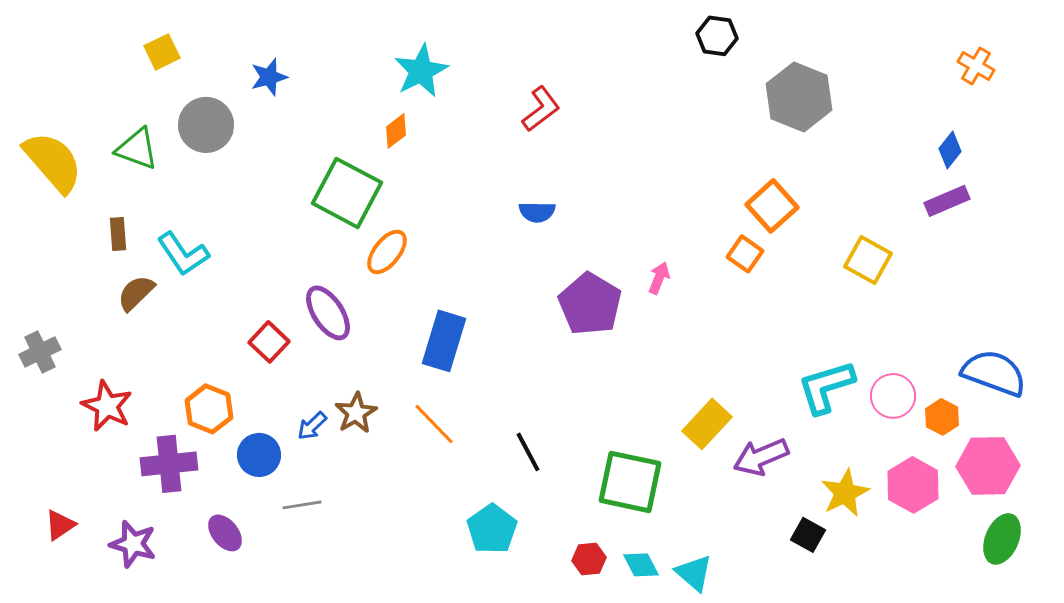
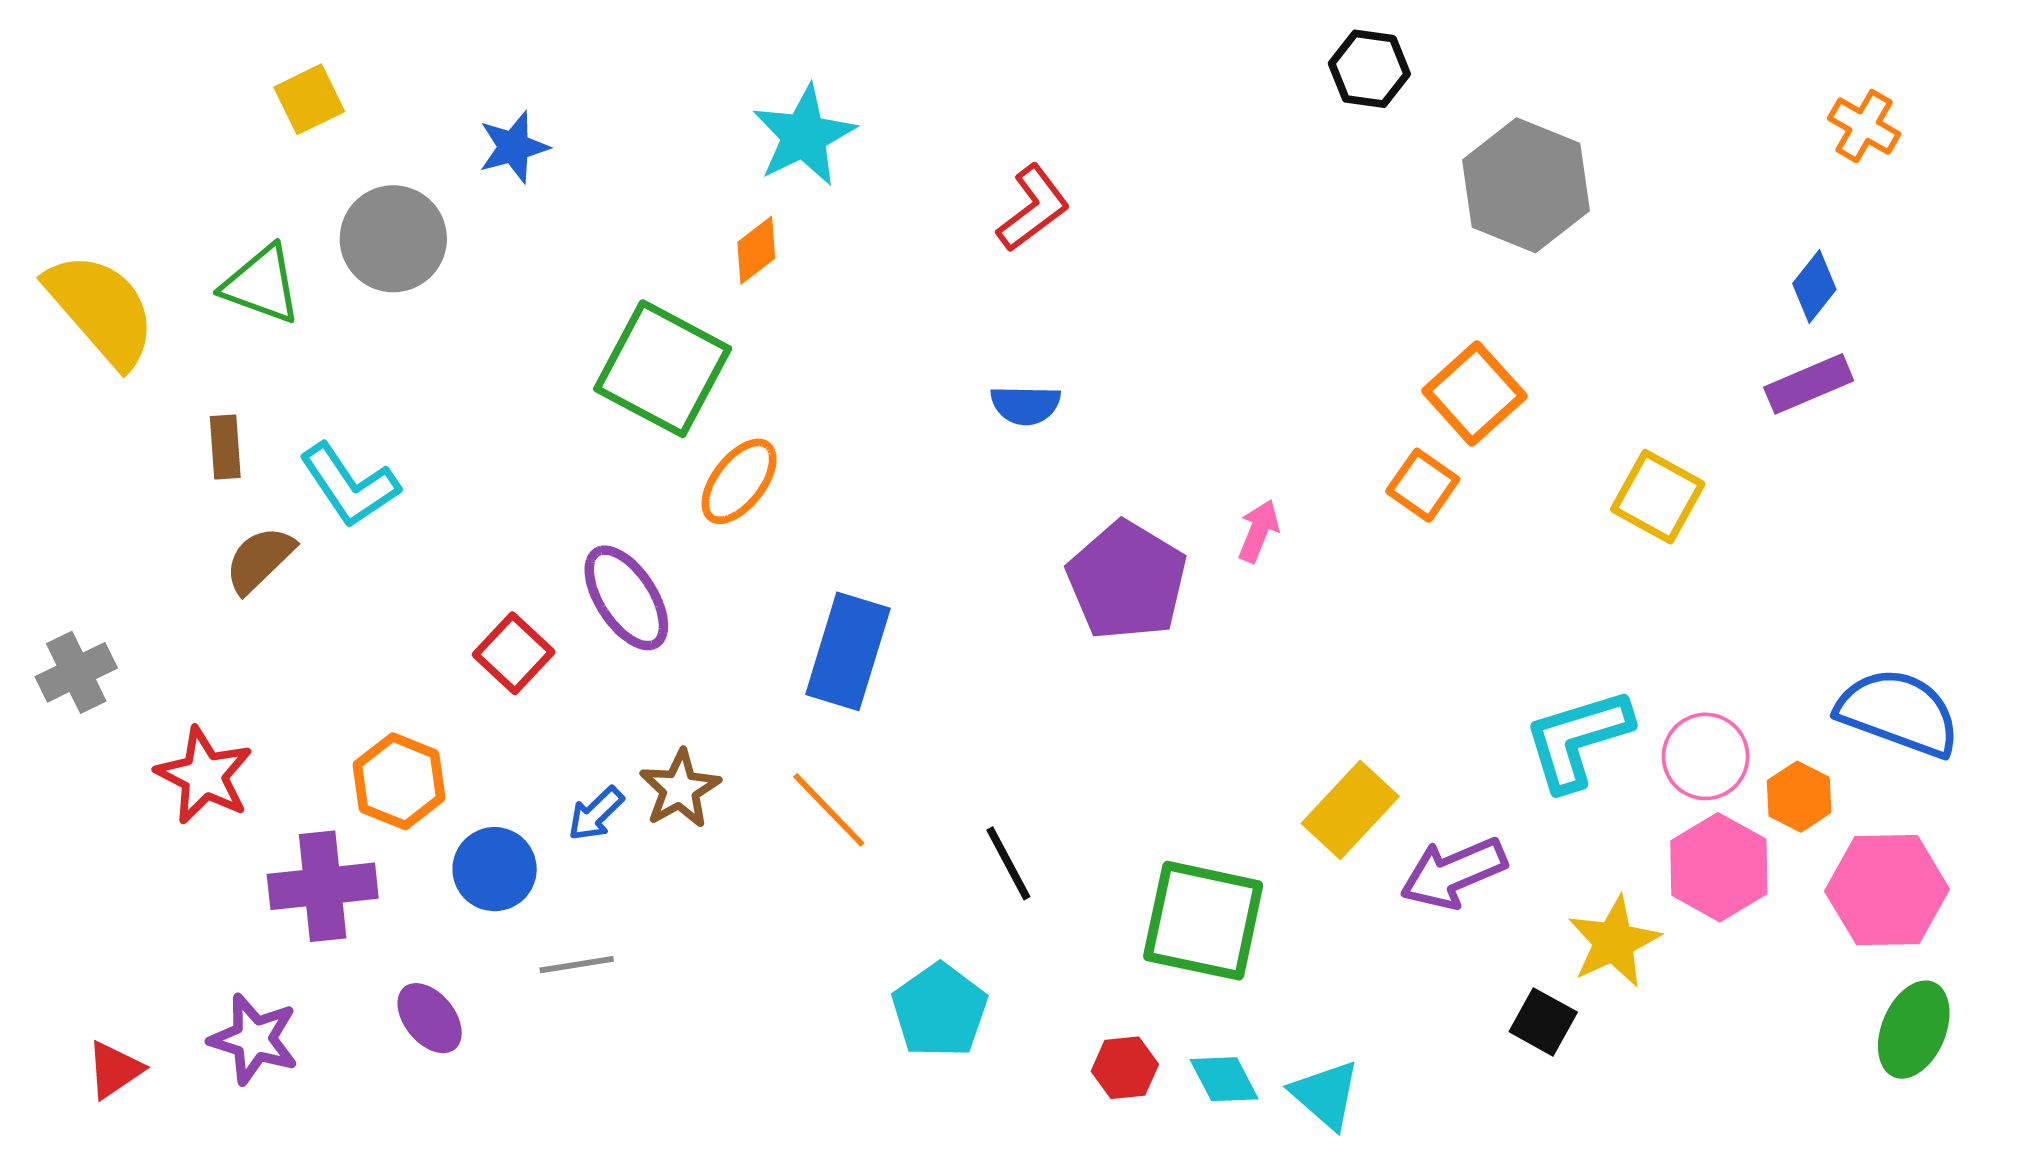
pink hexagon: (913, 485) -> (1719, 867), moved
red triangle: (60, 525) -> (114, 1070), moved

